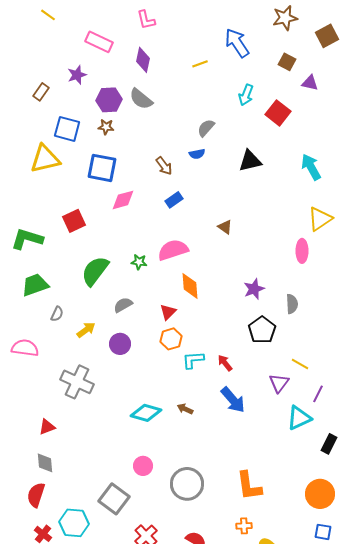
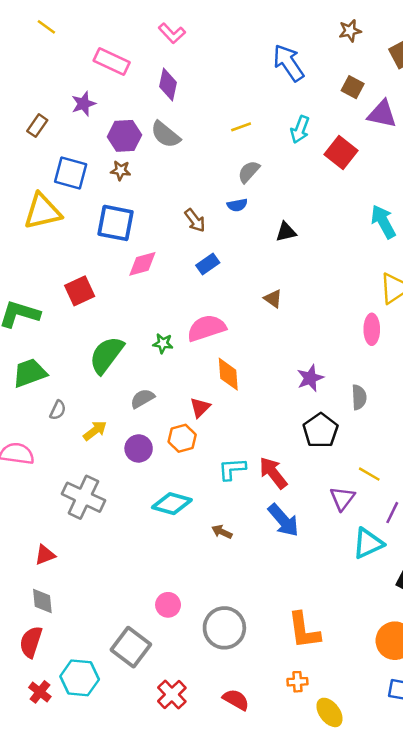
brown star: (285, 18) -> (350, 31), size x0.7
pink L-shape: (146, 20) -> (172, 33), turned -30
yellow line: (200, 64) -> (241, 127), moved
purple triangle: (310, 83) -> (382, 114), size x1.4
black triangle: (250, 161) -> (286, 232), moved, size x0.7
orange hexagon: (171, 339) -> (182, 438), moved
red arrow: (225, 363) -> (273, 473), size x1.5
cyan diamond: (146, 413) -> (172, 504), moved

